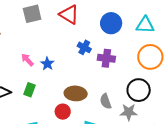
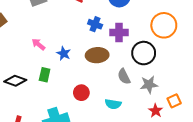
blue star: (47, 64) -> (64, 53), moved
black circle: (139, 90) -> (144, 53), moved
brown ellipse: (76, 93) -> (97, 55), moved

